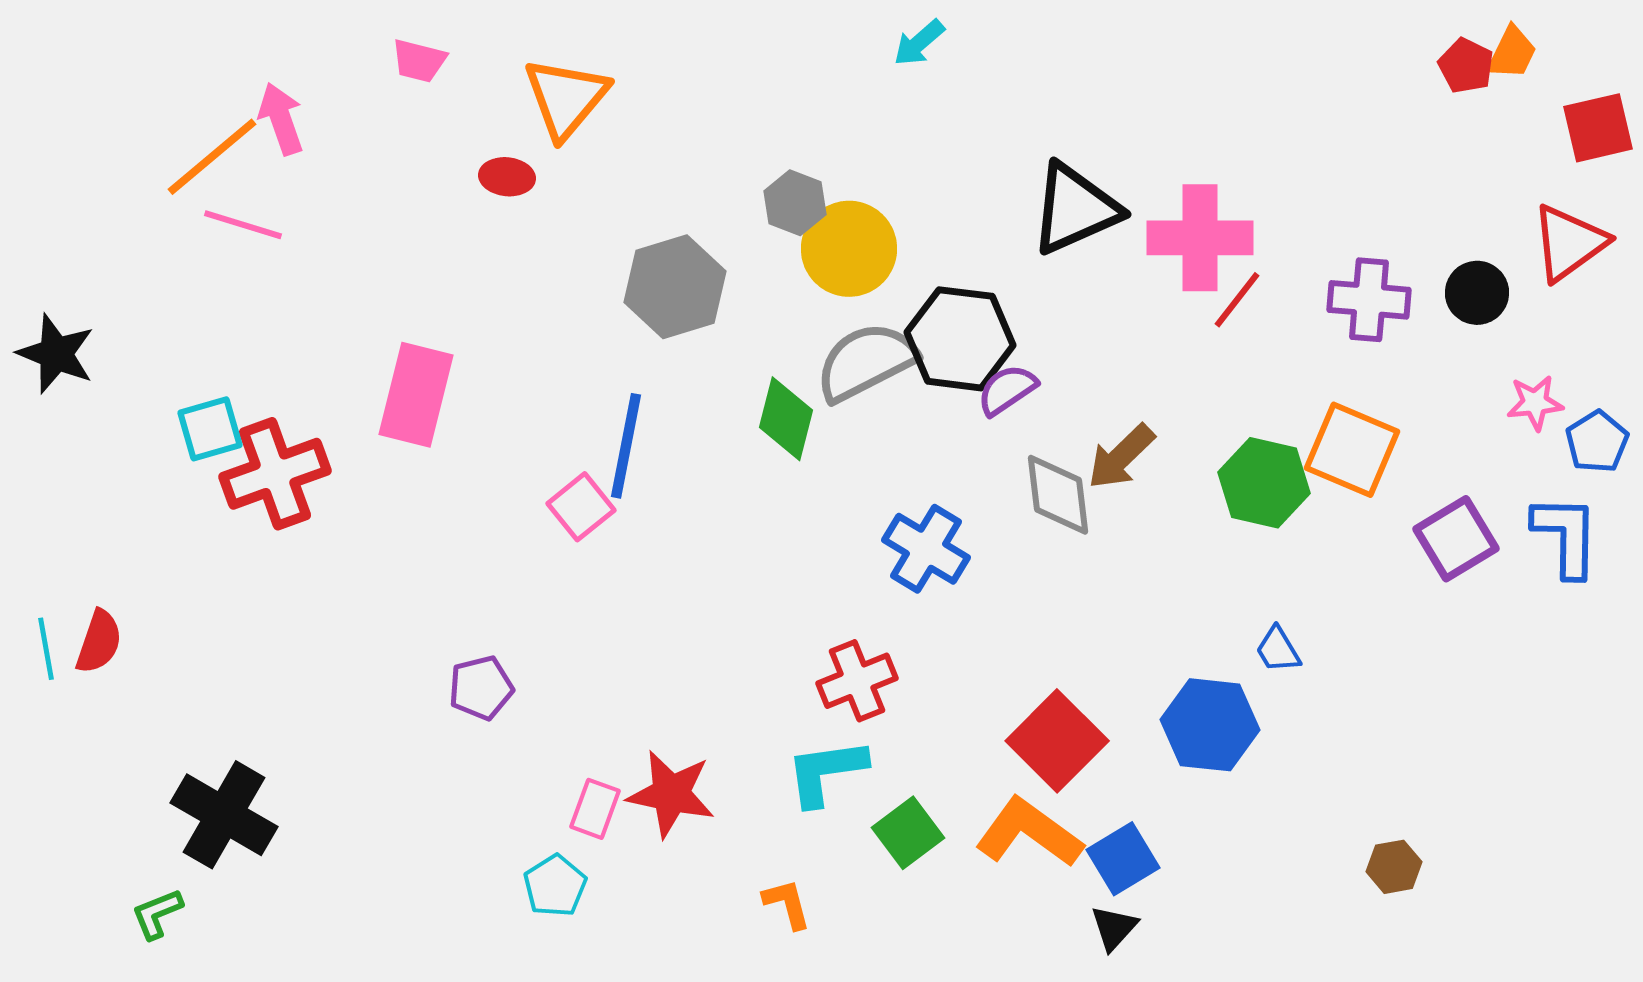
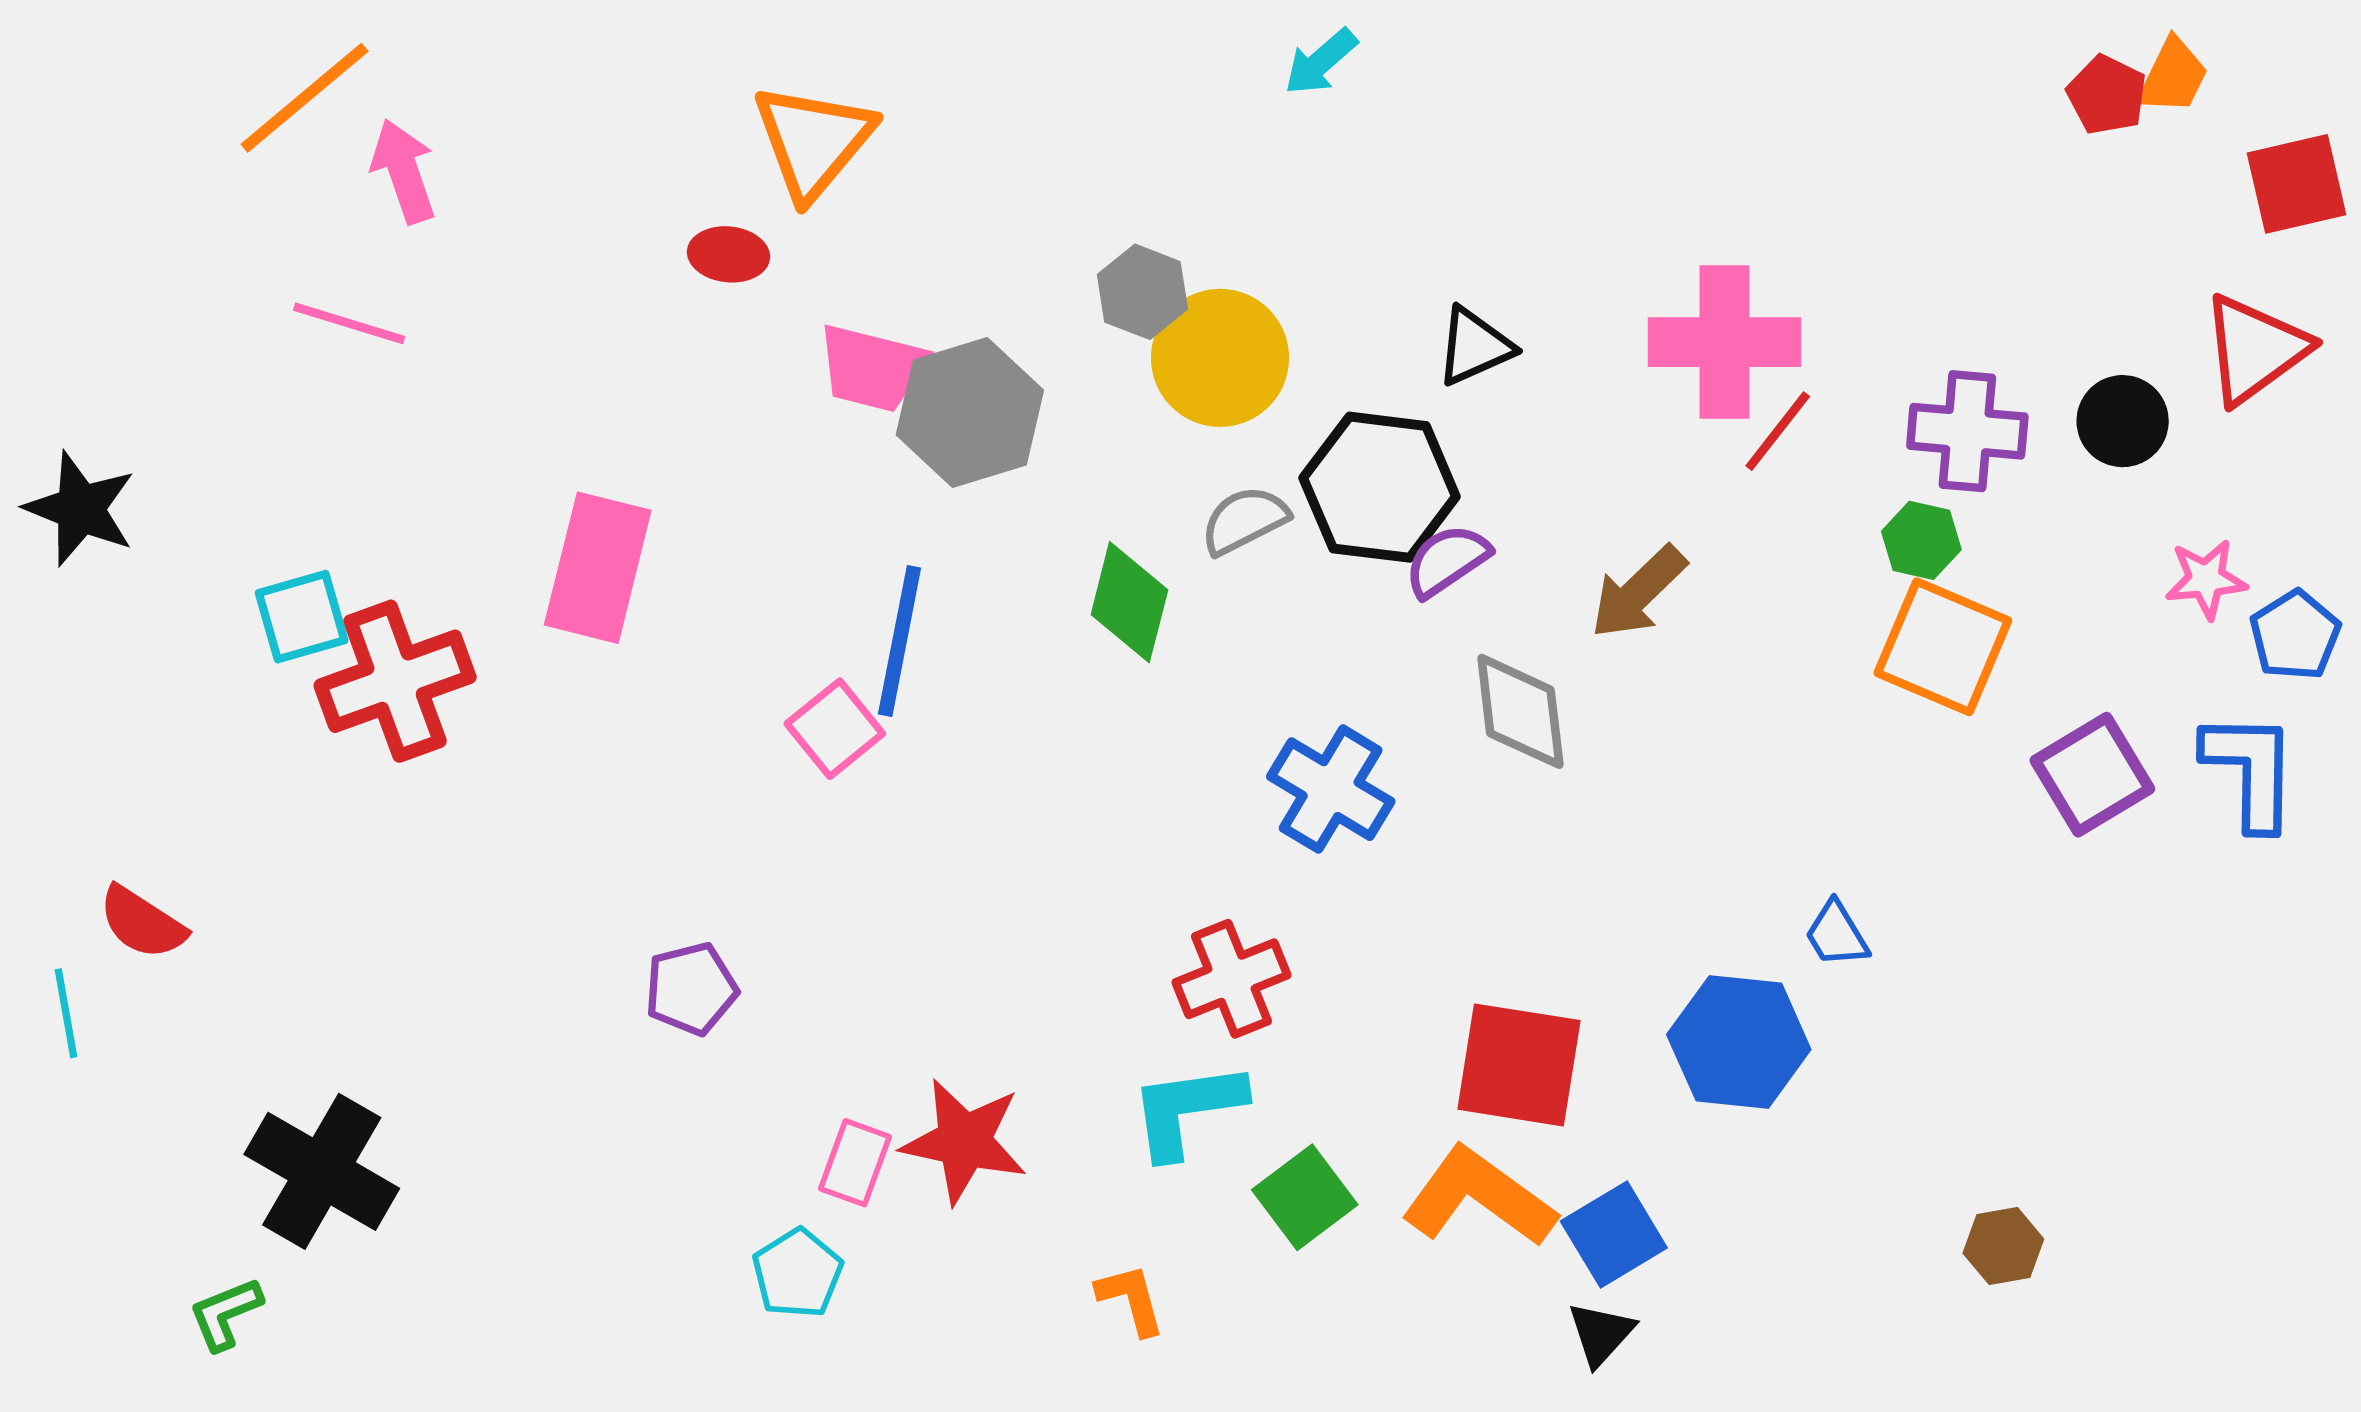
pink trapezoid: (419, 61) -> (872, 368), moved, size x1.4
orange line: (212, 157) -> (305, 98), moved
black triangle: (1075, 209) -> (1474, 346), moved, size x0.6
gray semicircle: (866, 362) -> (1244, 520), size x0.6
brown arrow: (1121, 457) -> (1638, 592), moved
green hexagon: (1264, 483) -> (1921, 540), moved, size x0.6
red semicircle: (99, 642) -> (142, 923), turned 104
cyan line: (46, 649) -> (66, 1013), moved
red square: (1057, 741) -> (1519, 1065), turned -36

